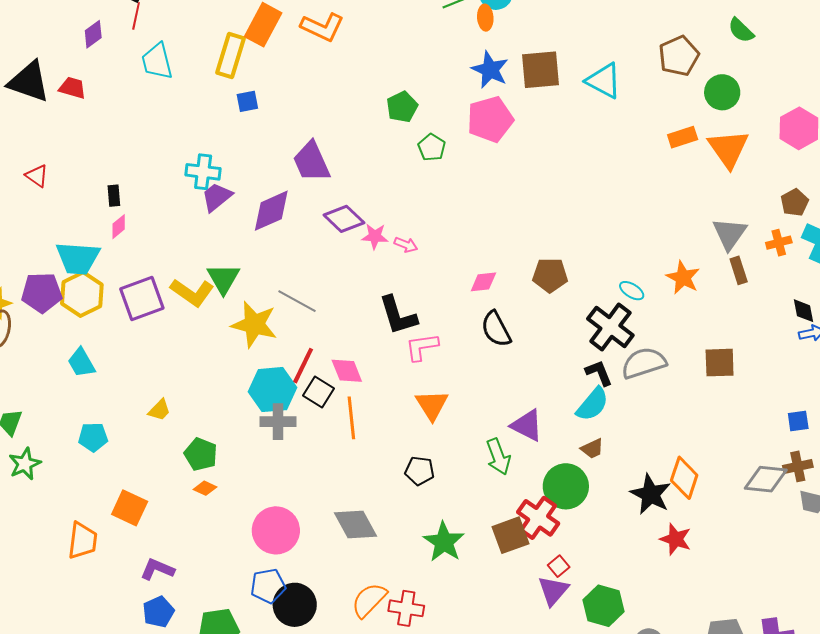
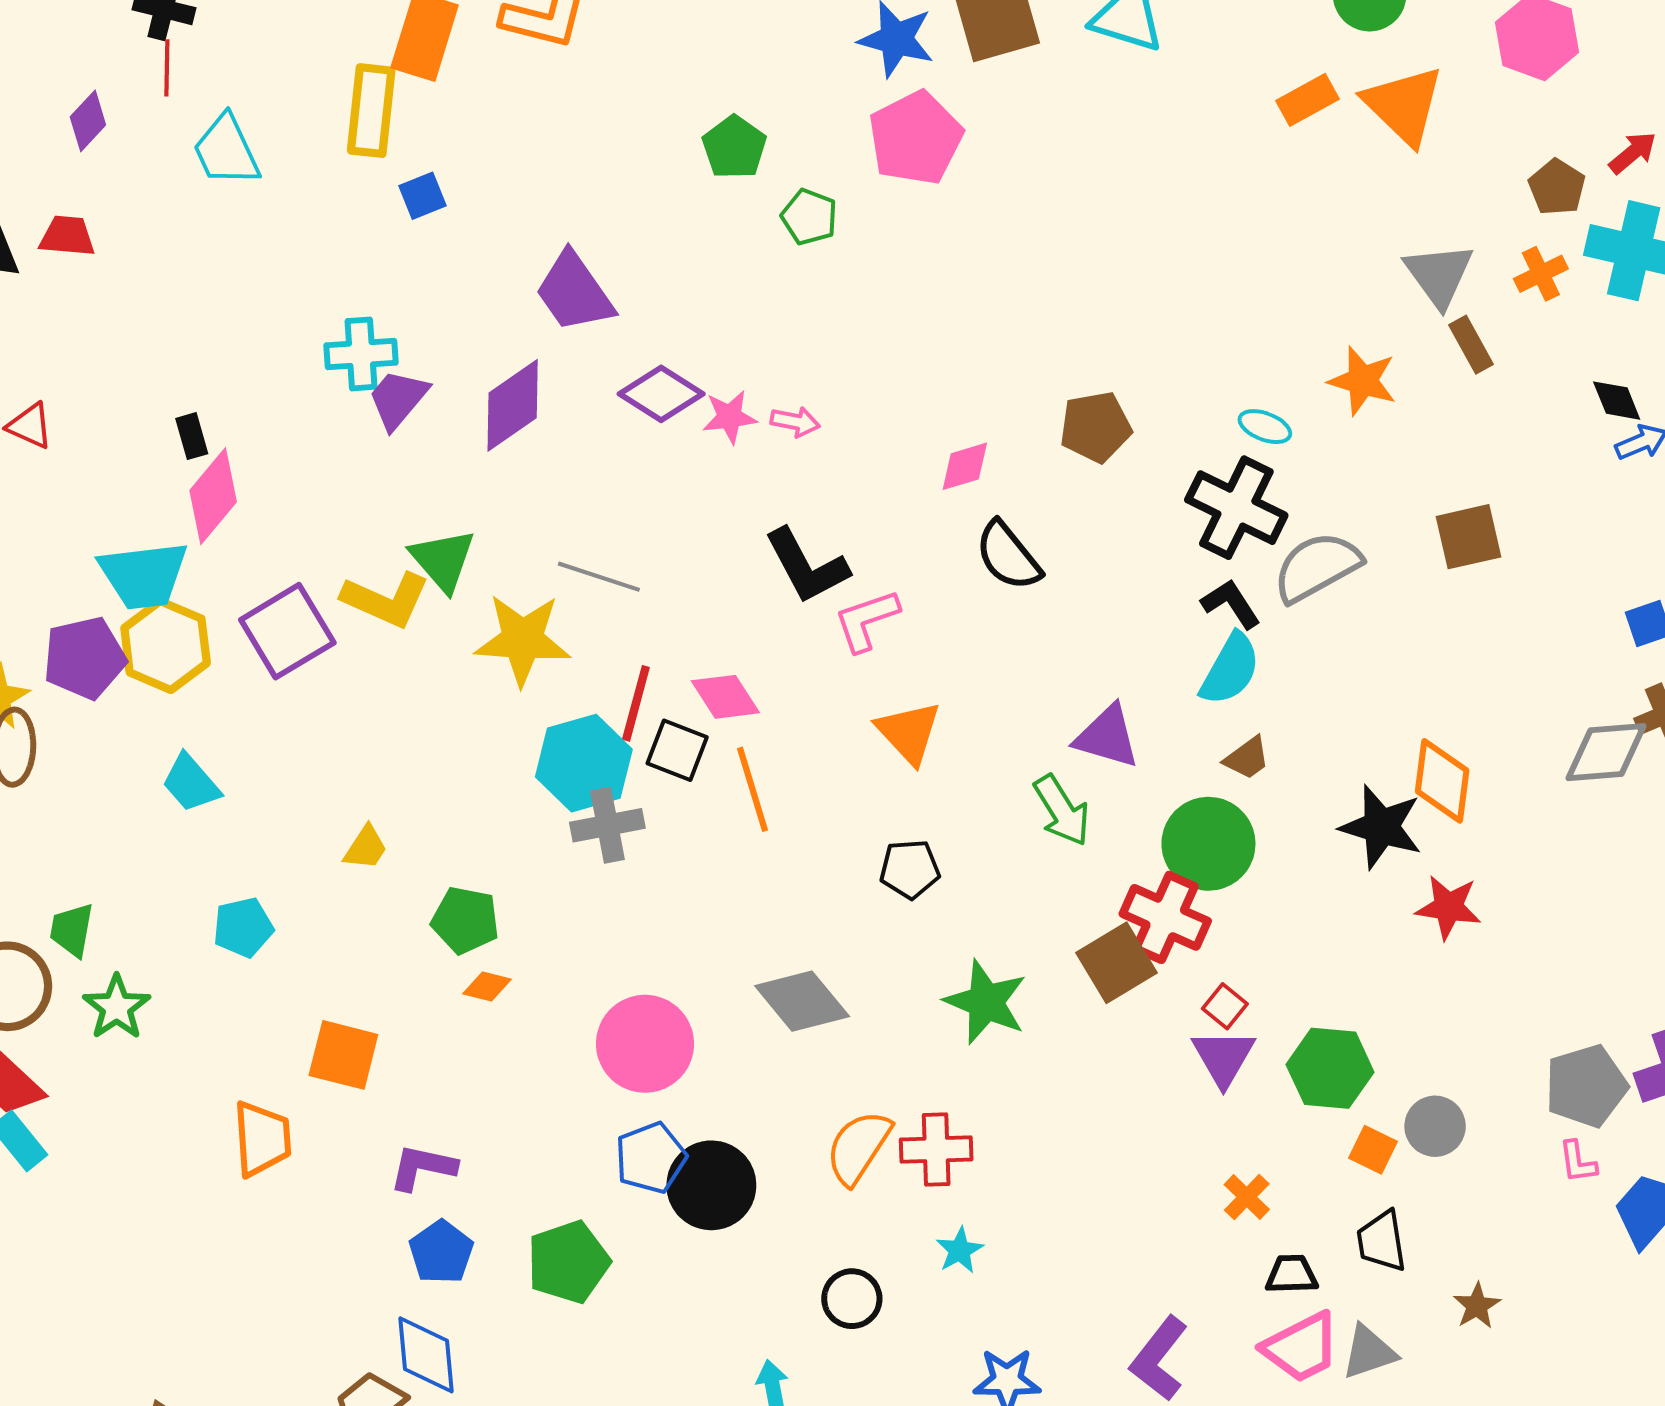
pink diamond: (119, 227) -> (213, 496), size x1.8

